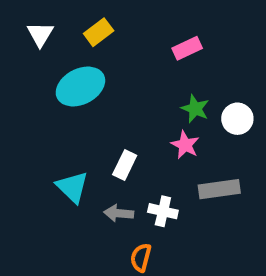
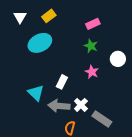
green star: (195, 109) -> (91, 46), moved
gray rectangle: (219, 189) -> (102, 119), moved, turned 42
white cross: (163, 211) -> (81, 105), turned 32
gray arrow: (119, 213) -> (59, 106), size x1.5

